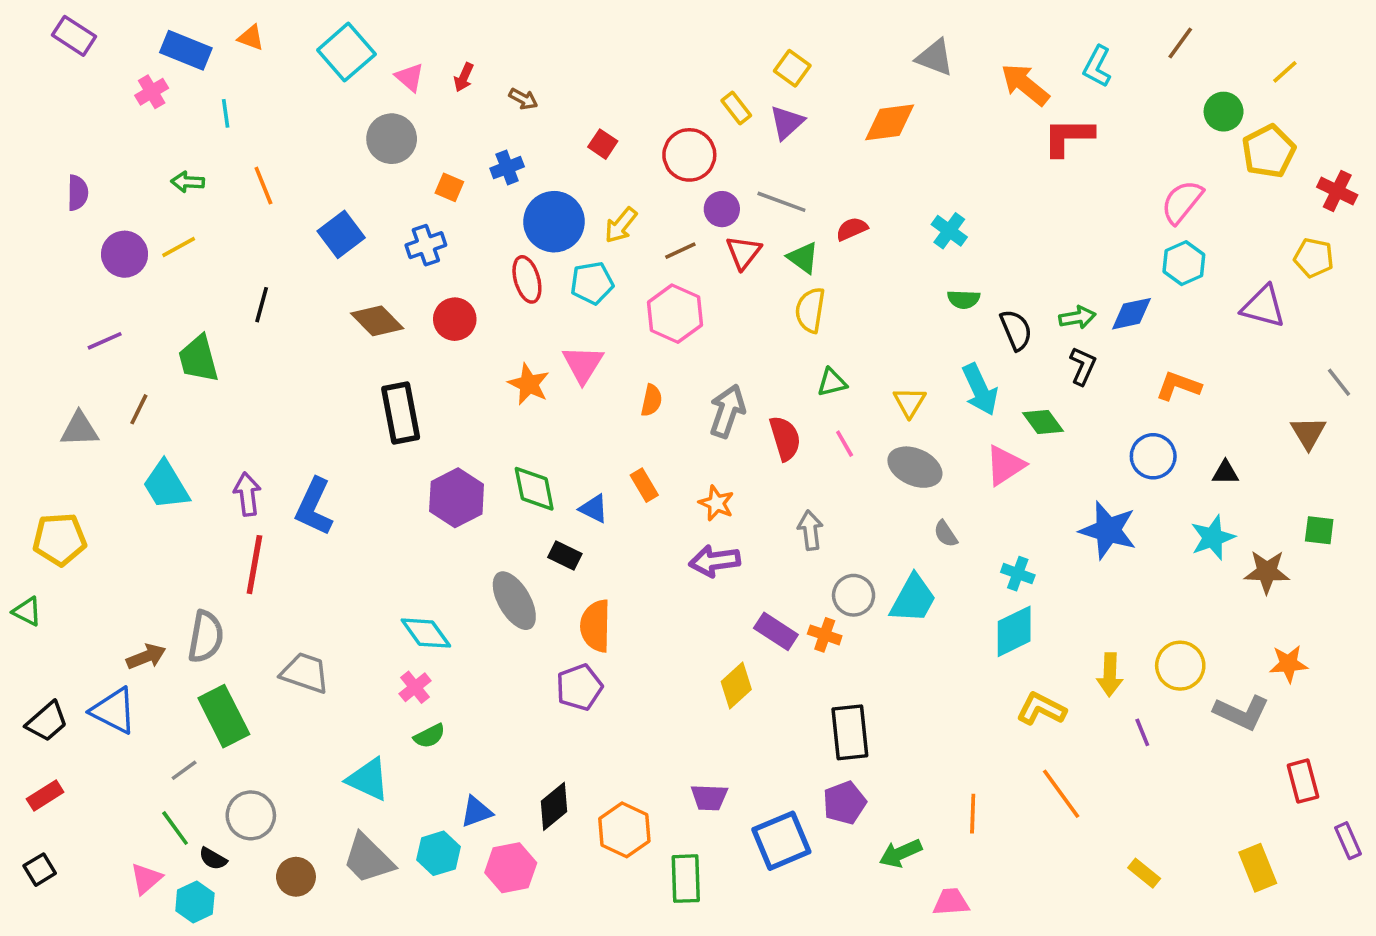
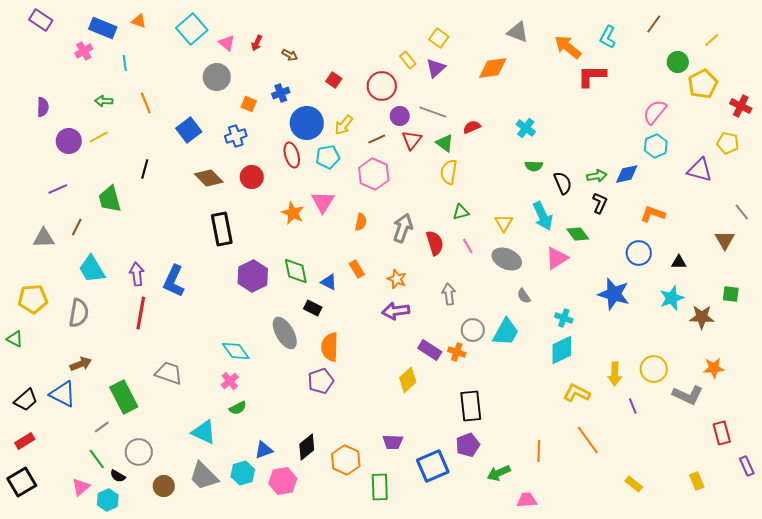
gray semicircle: (206, 637) -> (79, 313), moved
yellow rectangle: (1258, 868) -> (697, 481), size x0.7
black square: (40, 870) -> (22, 482), size x1.6

